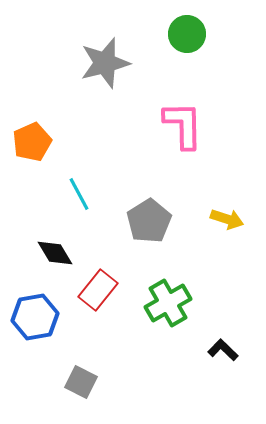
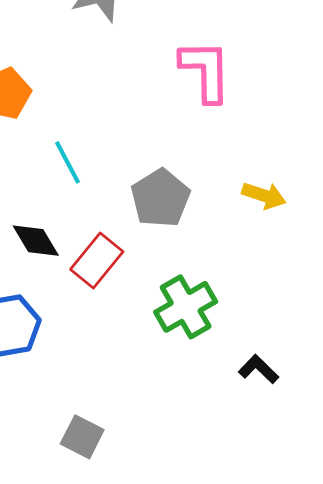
red rectangle: (98, 290) -> (97, 260), moved
gray square: (81, 382) -> (82, 437), moved

